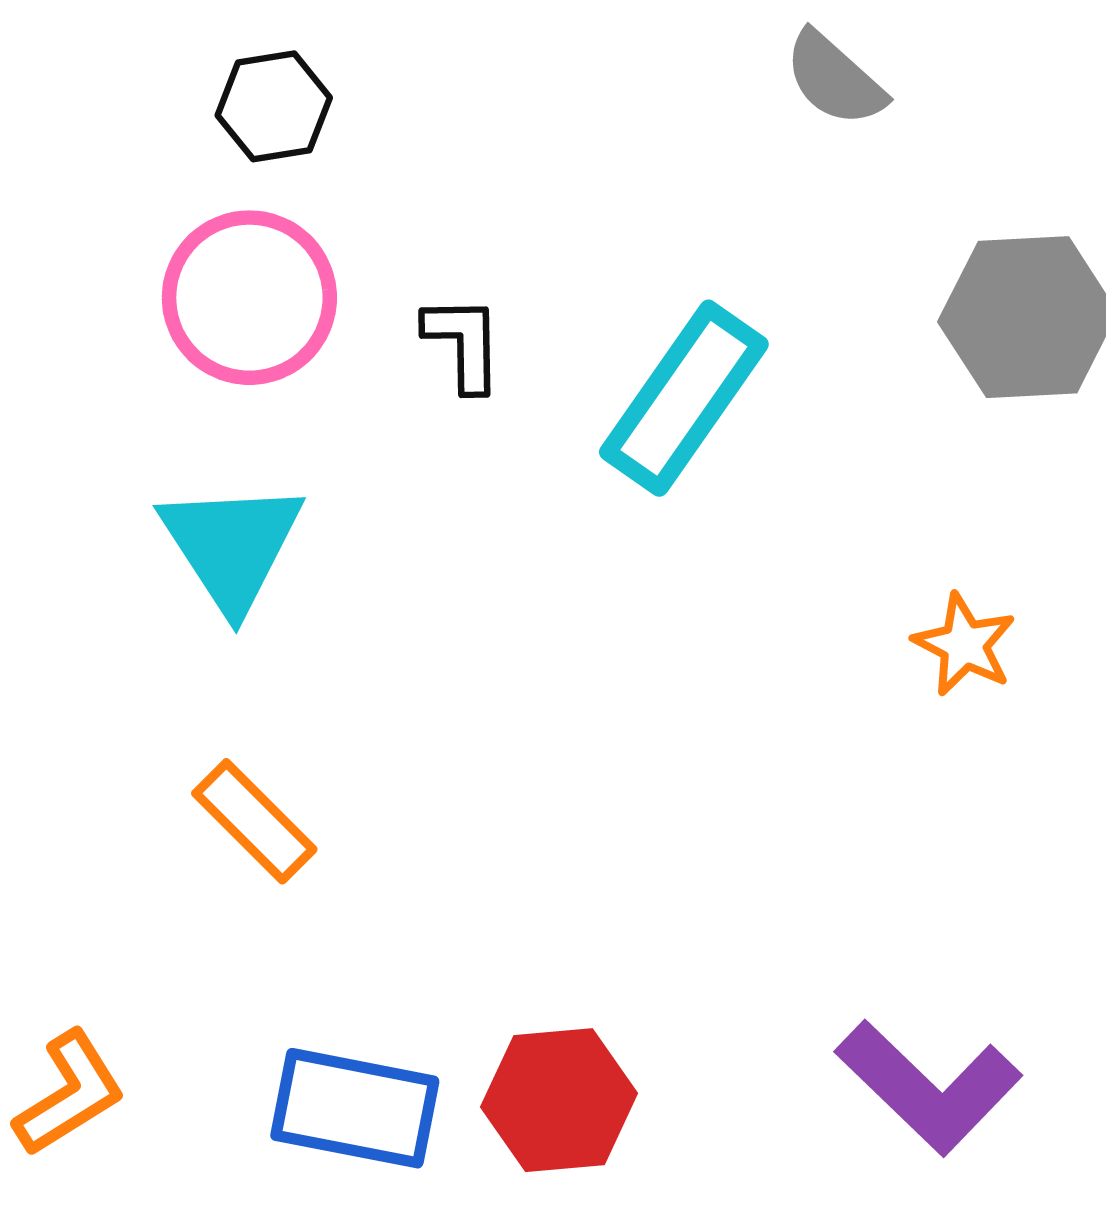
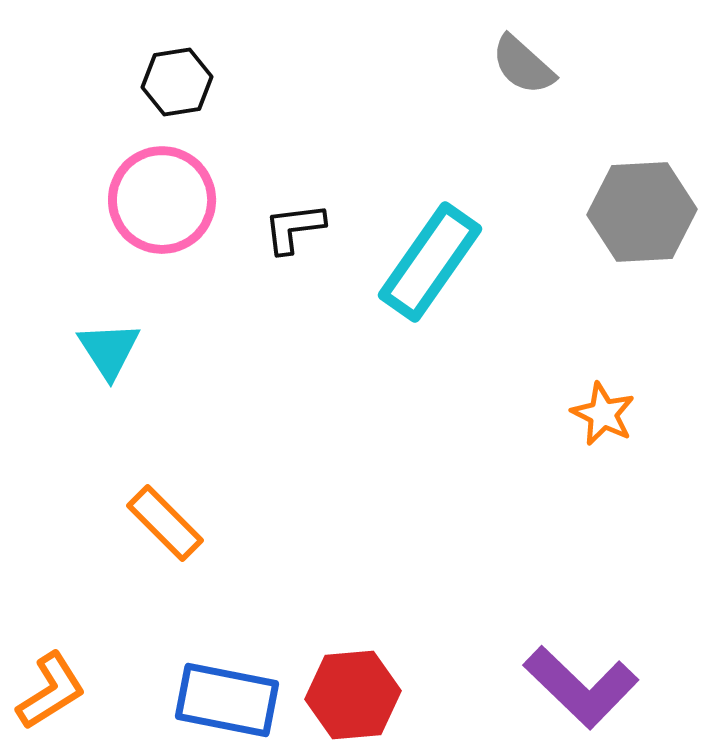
black L-shape: (463, 343) -> (294, 228), turned -96
cyan triangle: (232, 546) -> (109, 350), moved, size x0.7

